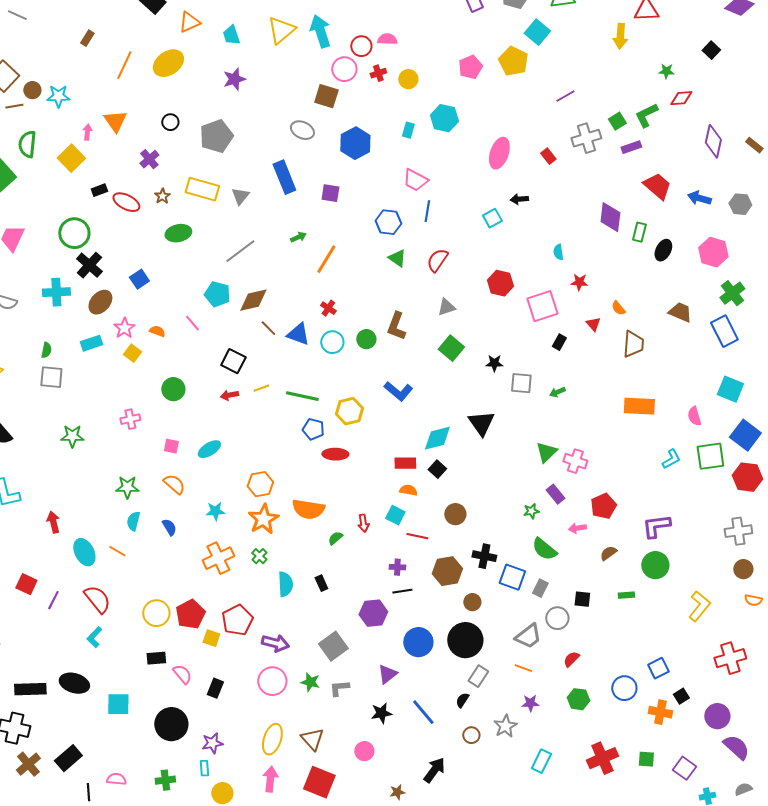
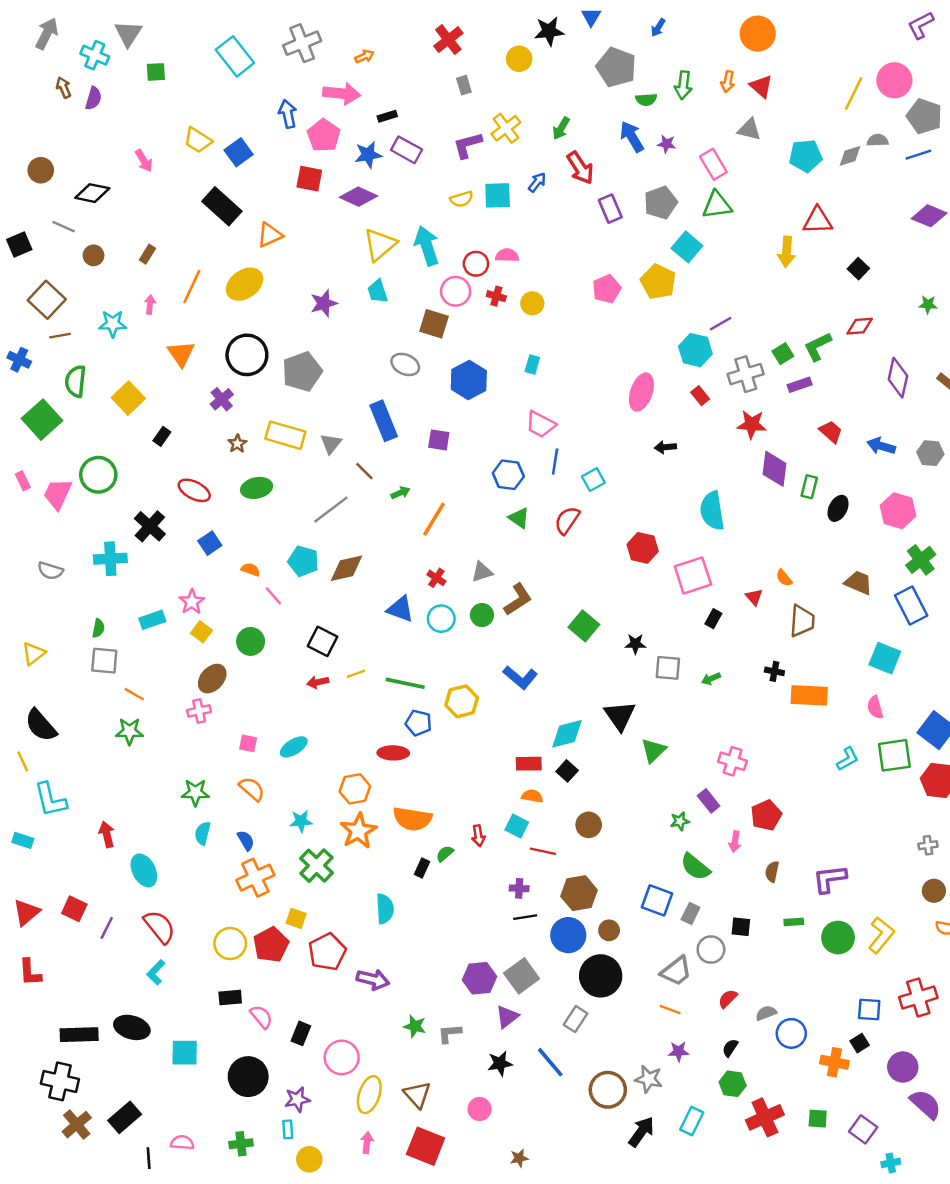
cyan trapezoid: (231, 35) -> (378, 291), moved
black square: (711, 50) -> (858, 269), moved
green star: (666, 71) -> (928, 305), moved
red cross: (378, 73) -> (496, 296), turned 35
brown circle: (32, 90) -> (94, 255), moved
cyan hexagon: (444, 118) -> (695, 350), moved
black circle: (170, 122) -> (247, 355), size x2.0
pink arrow: (87, 132) -> (150, 305), moved
red trapezoid: (657, 186) -> (831, 432), size x0.7
black rectangle: (99, 190) -> (162, 436), turned -35
red ellipse: (126, 202) -> (194, 490), moved
cyan square: (492, 218) -> (593, 480), moved
green circle: (74, 233) -> (98, 475), moved
cyan semicircle: (558, 252) -> (712, 511), size x2.0
red star: (579, 282) -> (752, 424), moved, size x1.4
brown ellipse: (100, 302) -> (212, 679), moved
gray triangle: (446, 307) -> (482, 572), moved
brown L-shape: (396, 326) -> (518, 599), turned -144
brown line: (268, 328) -> (364, 471), moved
orange semicircle: (157, 331) -> (251, 569), moved
green circle: (173, 389) -> (251, 641), moved
cyan square: (730, 389) -> (885, 658), moved
green triangle: (546, 452) -> (653, 751), moved
red ellipse: (335, 454) -> (393, 753), moved
purple L-shape: (656, 526) -> (830, 879), moved
pink arrow: (577, 528) -> (735, 842), turned -72
gray cross: (738, 531) -> (928, 845), size x0.6
orange line: (117, 551) -> (134, 694), moved
brown semicircle: (608, 553) -> (772, 872), turned -42
green cross: (259, 556) -> (317, 866), moved, size x1.8
black cross: (484, 556) -> (774, 671), moved, size x0.7
orange cross: (218, 558) -> (255, 878), moved
green circle: (655, 565) -> (838, 938), moved
black rectangle: (321, 583) -> (422, 868), moved, turned 49
purple hexagon: (373, 613) -> (480, 978), moved
yellow square: (211, 638) -> (296, 918), moved
blue circle: (418, 642) -> (568, 935), moved
gray square: (333, 646) -> (522, 976), moved
blue square: (658, 668) -> (869, 1009), moved, turned 30
gray rectangle: (478, 676) -> (575, 1019), moved
pink circle: (272, 681) -> (342, 1057), moved
green hexagon: (578, 699) -> (733, 1084), moved
black semicircle: (462, 700) -> (730, 1048), moved
gray star: (505, 726) -> (649, 1079), turned -30
brown circle: (471, 735) -> (608, 1090), size x1.8
black arrow: (434, 770) -> (641, 1132), moved
pink arrow: (270, 779) -> (367, 1143), size x0.7
gray semicircle: (743, 789) -> (766, 1013), moved

